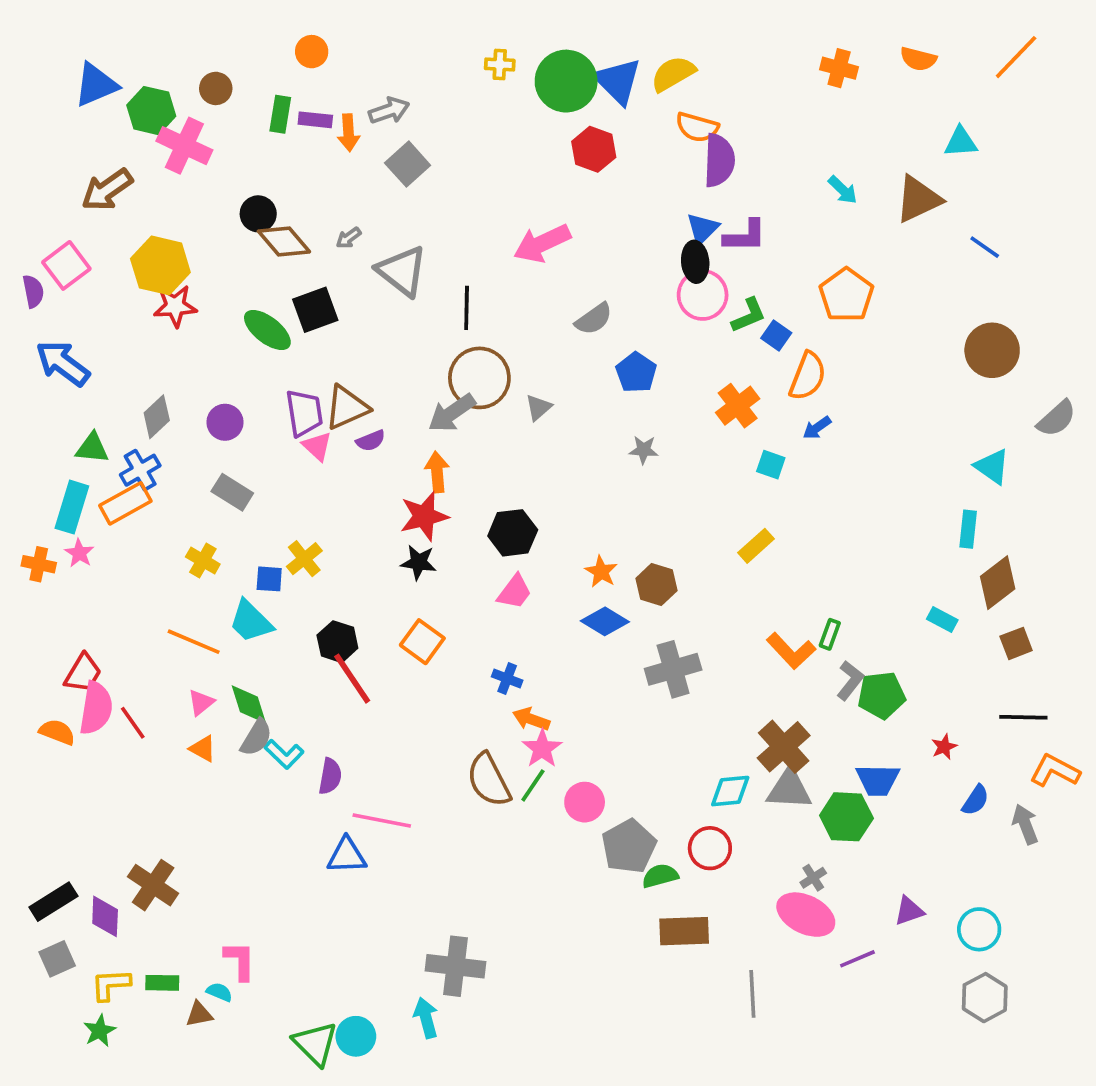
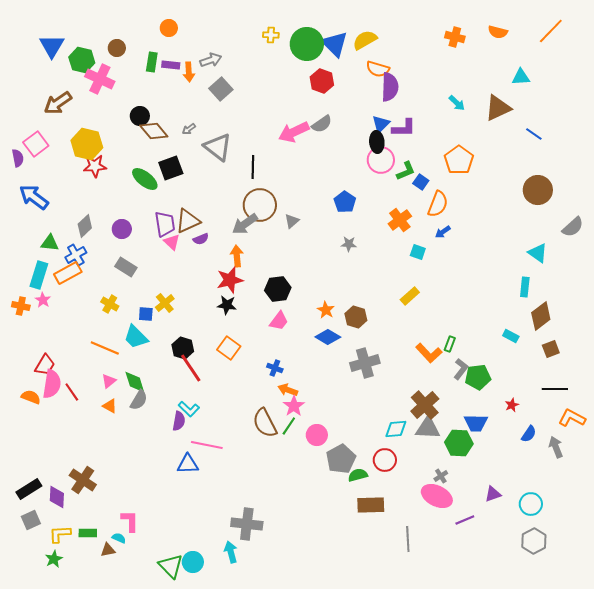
blue triangle: (96, 85) -> (52, 46), turned -36
gray semicircle: (594, 319) -> (322, 124), moved
cyan L-shape: (284, 754) -> (189, 409), moved

